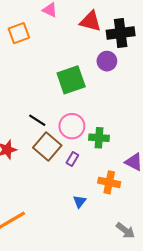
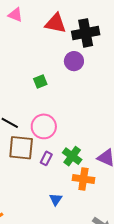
green square: (71, 80) -> (40, 82), size x0.5
green cross: (99, 138) -> (72, 156), moved, turned 36
brown square: (47, 147) -> (21, 148), turned -32

